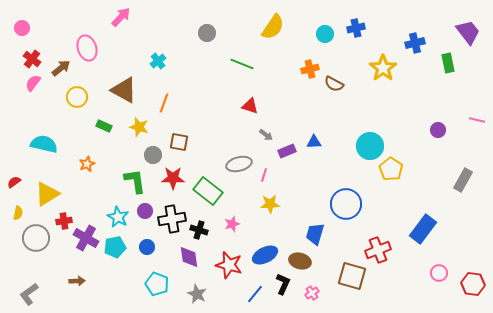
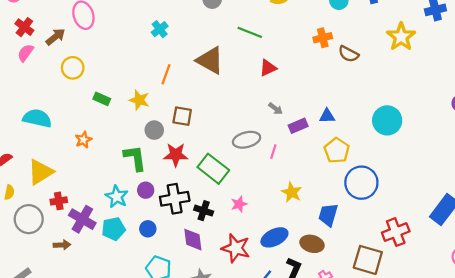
brown triangle: (124, 90) -> (210, 60), moved
red triangle: (250, 106) -> (268, 68), moved, turned -42
yellow pentagon: (391, 169) -> (337, 150), moved
yellow star: (270, 204) -> (292, 192), moved, turned 30
brown arrow: (77, 281) -> (62, 245), moved

